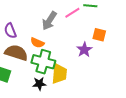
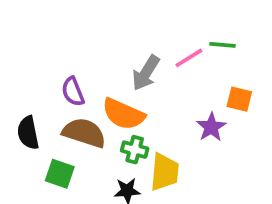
orange semicircle: (37, 43) -> (123, 114), size x1.6
green cross: (43, 62) -> (135, 150), size x0.6

